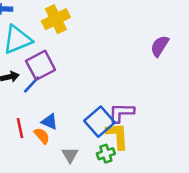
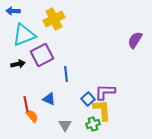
blue line: (32, 84) -> (66, 74), moved, turned -49
blue square: (99, 122) -> (88, 99), size x0.6
orange semicircle: (42, 136) -> (32, 116), moved

